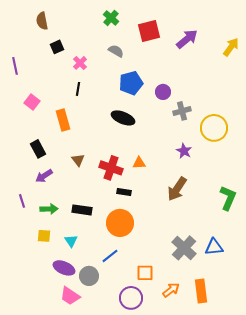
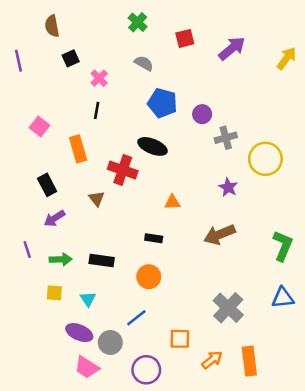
red square: (149, 31) -> (185, 38), size x0.7
purple line: (15, 66) -> (18, 61), moved
blue pentagon: (131, 83) -> (162, 103), turned 30
red cross: (111, 168) -> (123, 170), moved
brown arrow: (177, 189) -> (220, 235), turned 35
orange circle: (120, 223) -> (149, 277), size x0.7
blue triangle: (214, 247) -> (283, 298), moved
purple circle: (131, 298) -> (146, 370), moved

